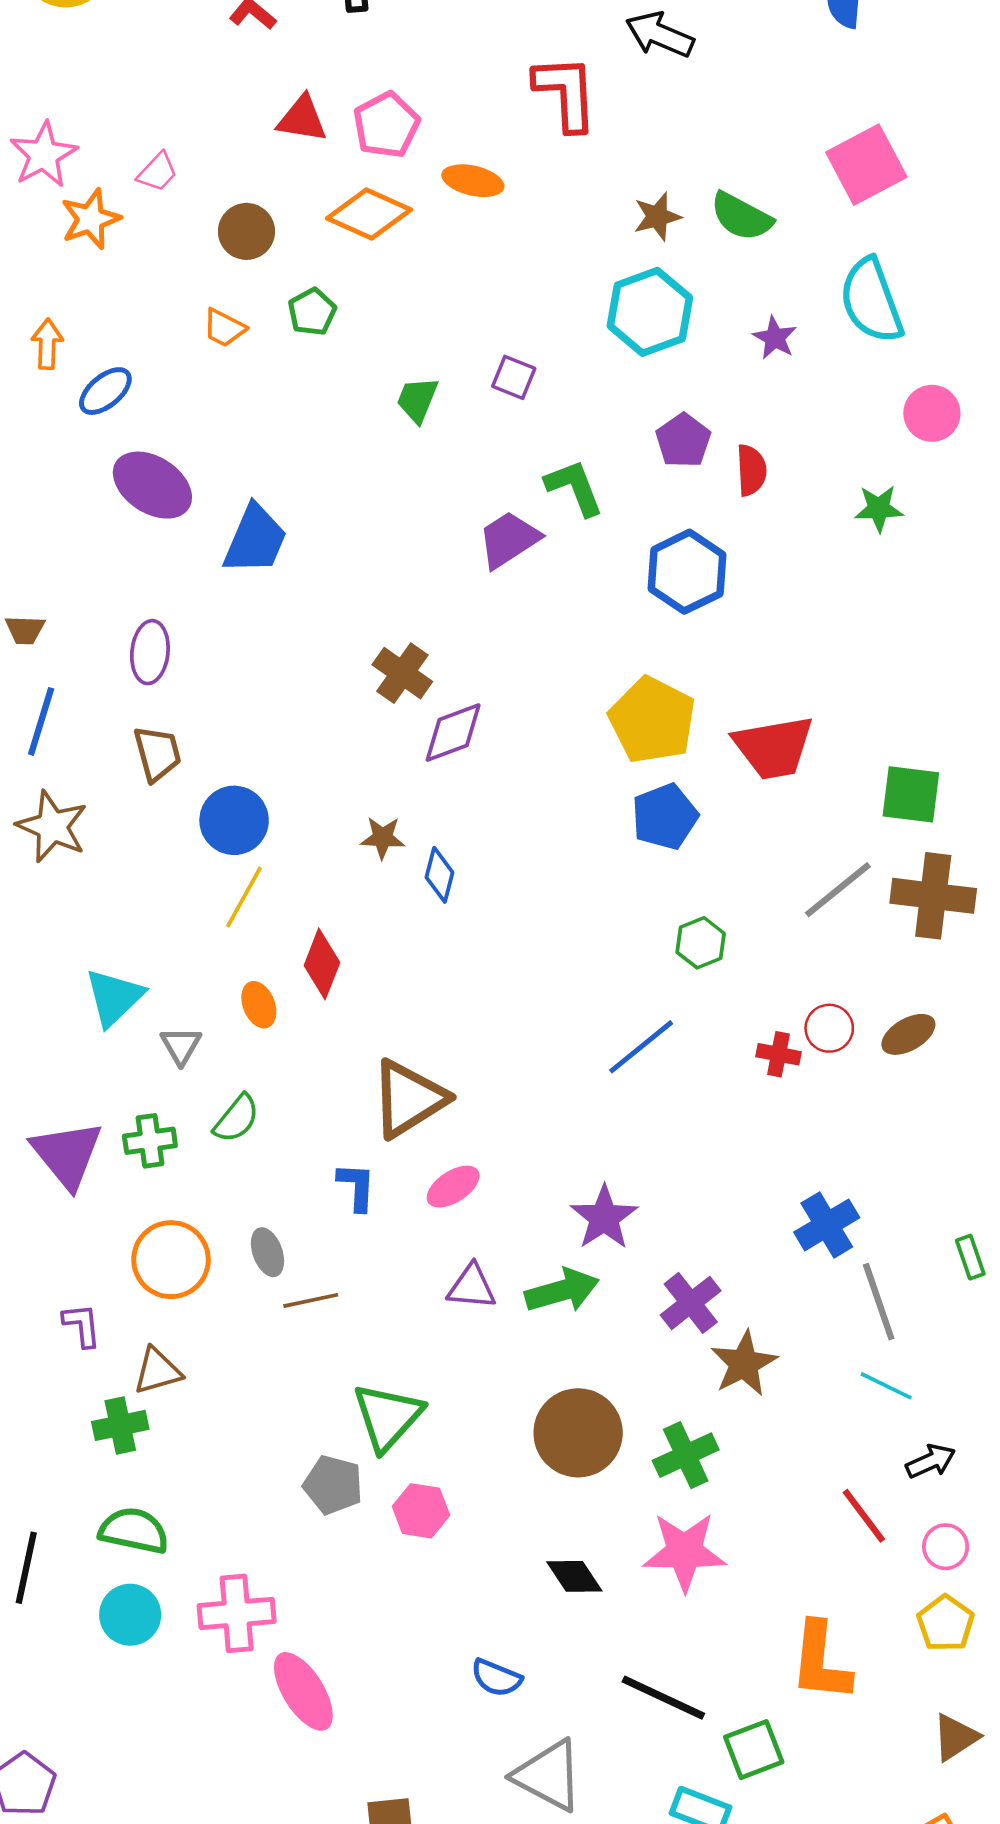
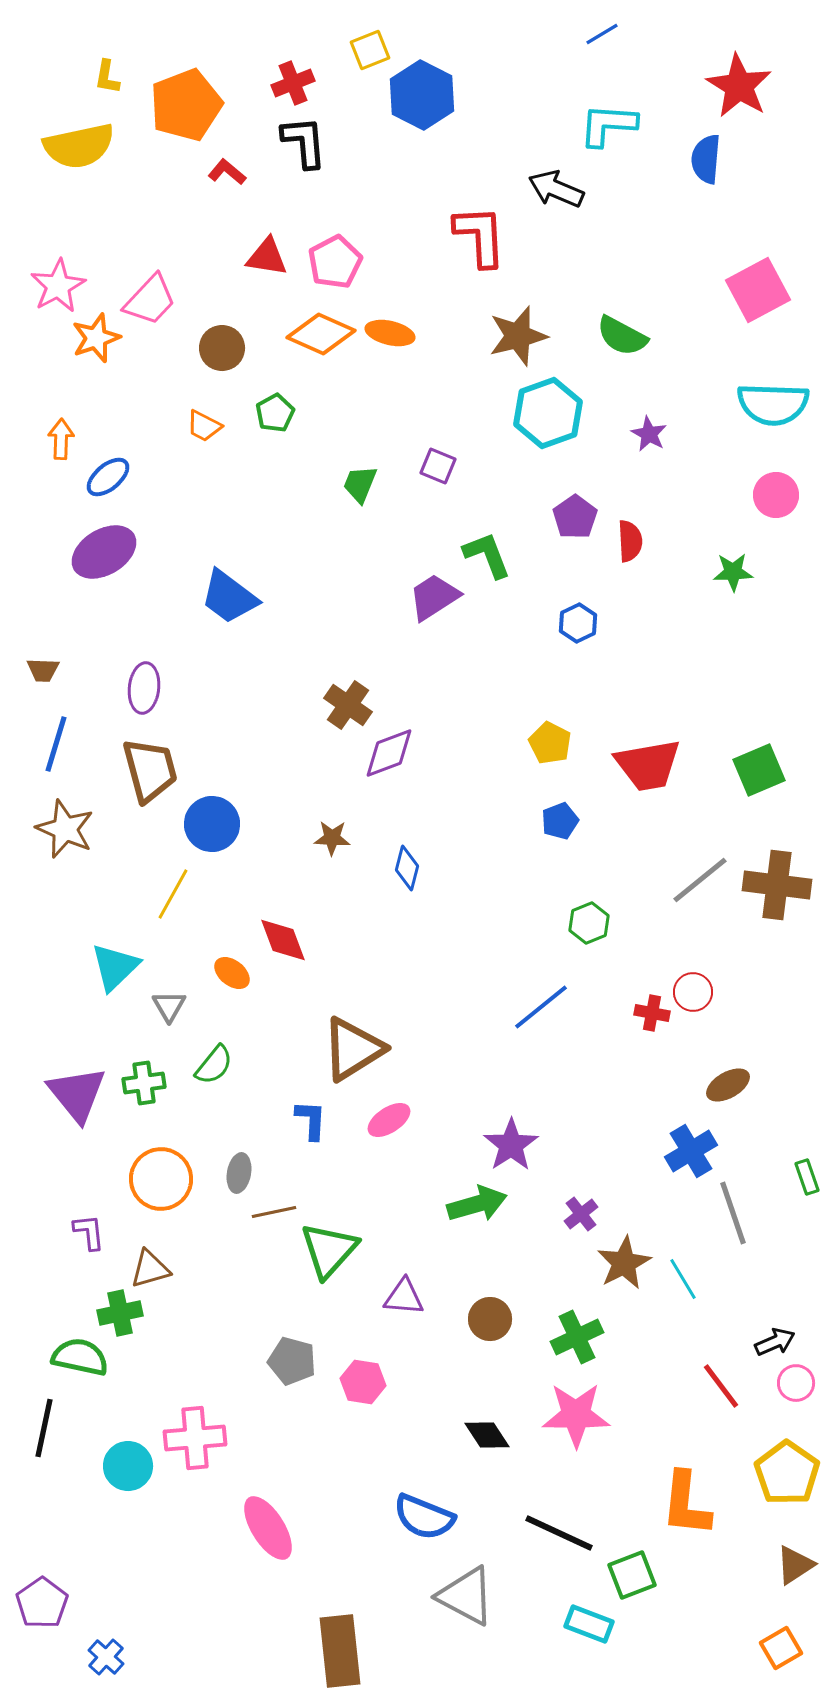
pink square: (866, 165) -> (758, 290), moved
pink trapezoid: (157, 172) -> (150, 300), size x1.6
orange ellipse: (473, 181) -> (390, 333), moved
brown star: (657, 217) -> (518, 336), moved, size x1.5
cyan semicircle: (871, 301) -> (773, 404), moved, turned -68
purple ellipse: (152, 485) -> (104, 552), moved, turned -64
blue trapezoid: (255, 539) -> (229, 597), turned 104
blue hexagon: (687, 572) -> (578, 623), size x0.6
yellow pentagon: (652, 720) -> (550, 743), size x0.6
brown trapezoid: (157, 754) -> (150, 770), size x1.4
green square: (911, 794) -> (759, 770), moved, turned -30
blue pentagon: (665, 817) -> (560, 821), size x0.7
blue diamond: (439, 875) -> (407, 868), moved
yellow line: (244, 897) -> (173, 894), moved
red diamond: (322, 964) -> (283, 940), turned -42
orange ellipse: (259, 1005) -> (232, 973), turned -30
brown ellipse: (908, 1034) -> (728, 1085), moved
gray ellipse: (267, 1252) -> (239, 1173), turned 30
purple triangle: (472, 1287) -> (404, 1297), moved
purple cross: (691, 1303) -> (581, 1214), size x0.7
cyan line: (886, 1386) -> (683, 1279), moved, turned 33
green triangle: (388, 1417) -> (329, 1250), moved
brown circle: (578, 1433) -> (490, 1319), size x0.6
green semicircle: (134, 1531) -> (80, 1357), moved
pink circle: (946, 1547) -> (796, 1383), moved
pink cross: (237, 1613) -> (195, 1438), moved
yellow pentagon: (946, 1623) -> (787, 1473), size x1.4
blue semicircle: (496, 1678) -> (424, 1517), size x1.5

